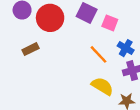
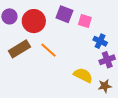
brown rectangle: (30, 49) -> (19, 49), size x1.5
orange line: (98, 54) -> (49, 50), moved

